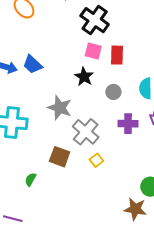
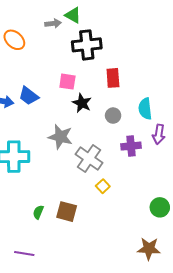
black cross: (95, 20) -> (87, 45), turned -36
pink square: (93, 51) -> (67, 82), moved
brown square: (60, 157) -> (67, 212), moved
brown star: (135, 209) -> (149, 249), moved

